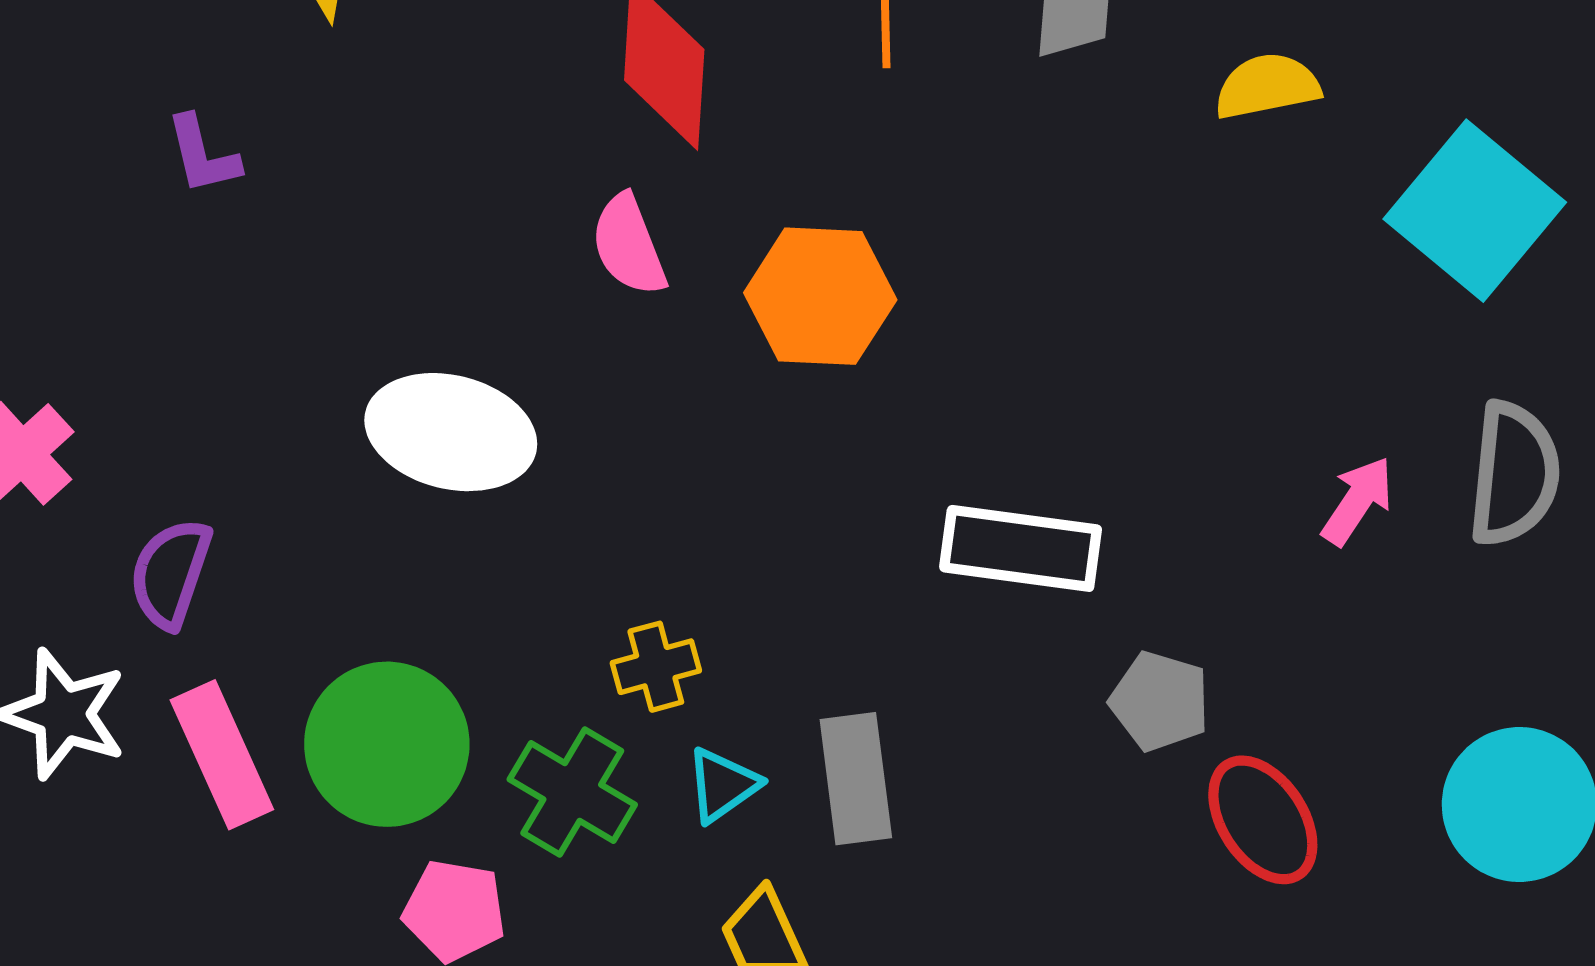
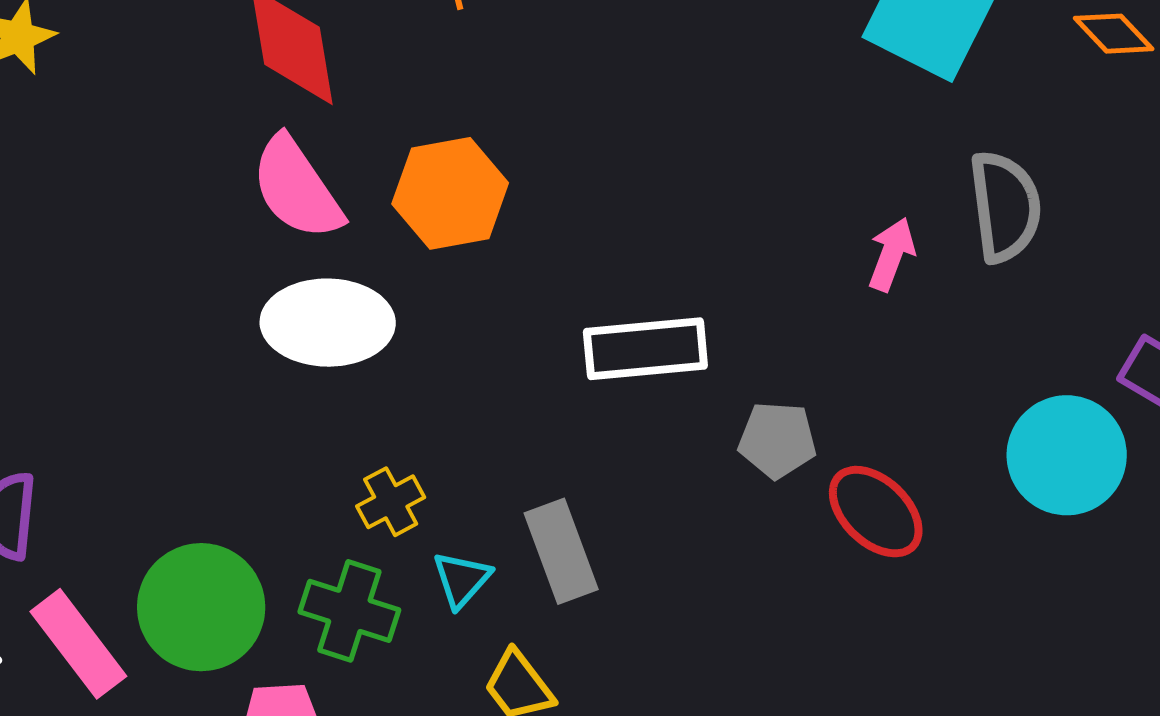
pink semicircle: (629, 245) -> (297, 188), size x1.4
white ellipse: (451, 432) -> (328, 323), moved

